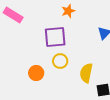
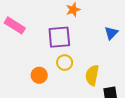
pink rectangle: (13, 15) -> (15, 25), moved

